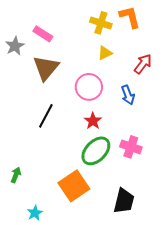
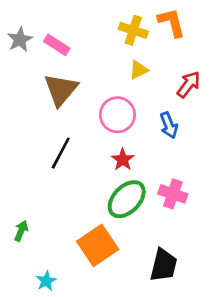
gray star: (15, 46) -> (20, 40), moved

